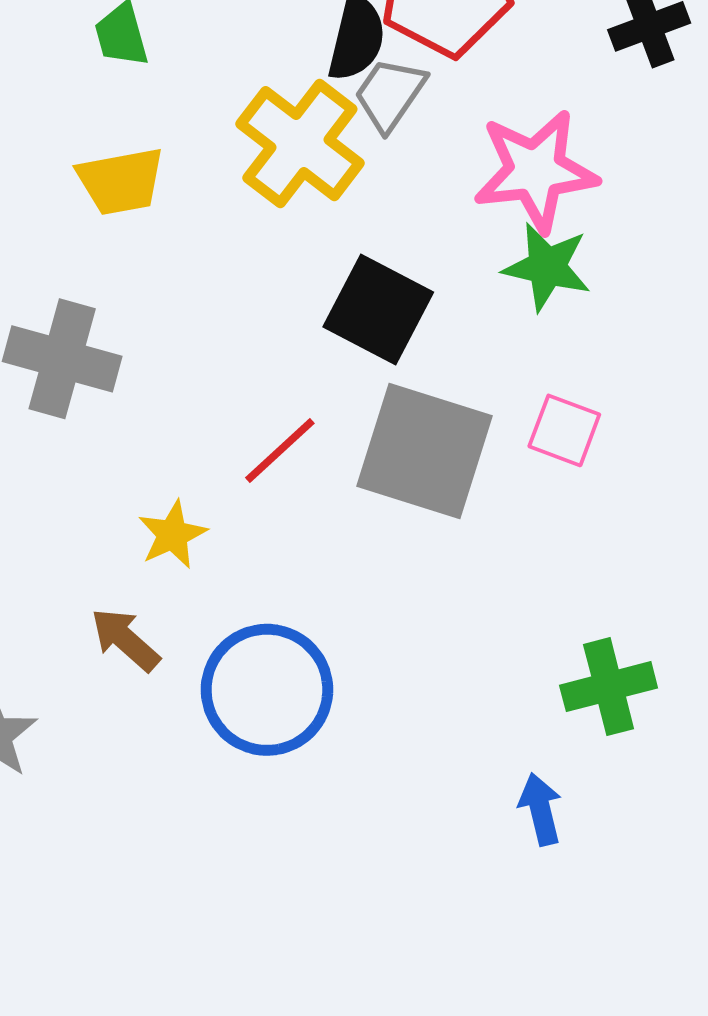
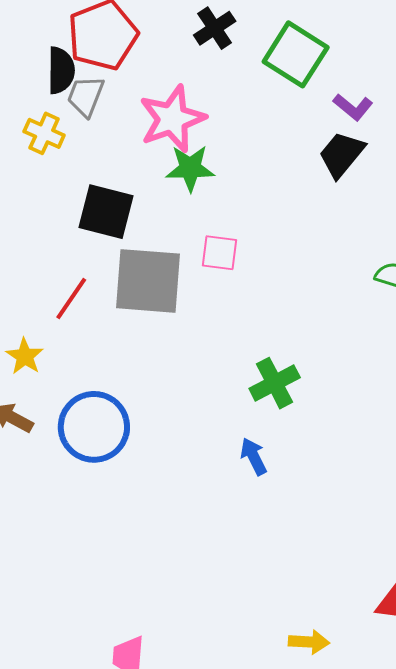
yellow cross: (300, 144) -> (44, 133), size x0.6

